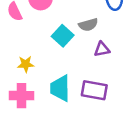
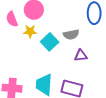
yellow star: (26, 64) -> (30, 31), moved

